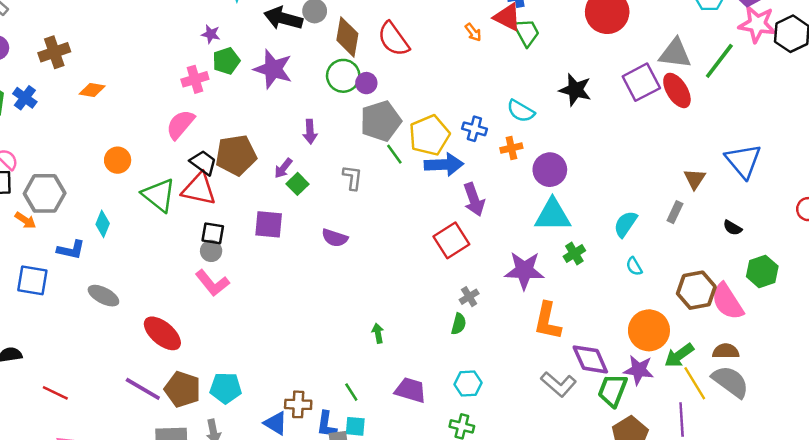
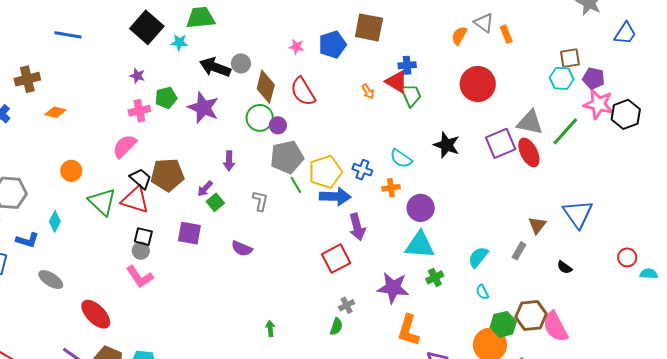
purple star: (211, 34) -> (137, 76), moved
green hexagon: (762, 271) -> (503, 324), moved

